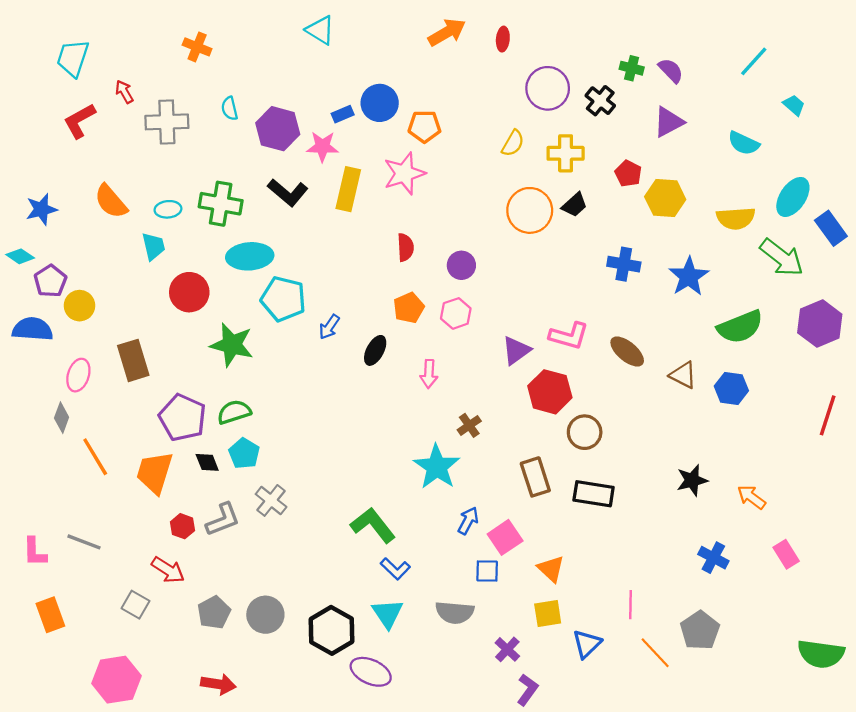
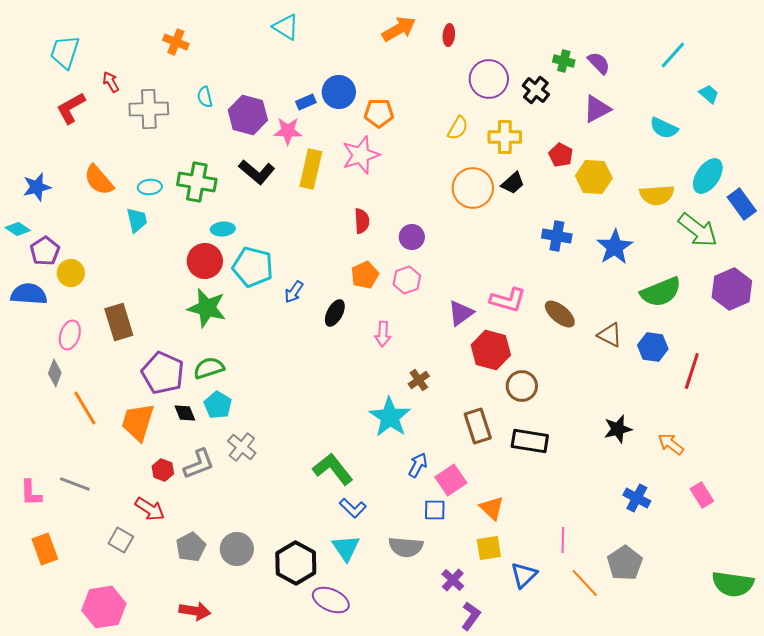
cyan ellipse: (250, 256) -> (223, 229), size x0.6
red circle: (189, 292) -> (205, 261), moved
red line: (828, 415) -> (692, 371), moved

